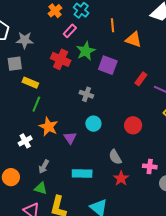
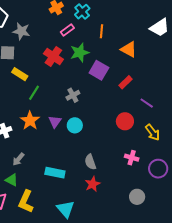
orange line: (112, 25) -> (101, 31), moved
red rectangle: (141, 79) -> (125, 82), moved
gray cross: (86, 94) -> (73, 95), turned 32
green line: (36, 104) -> (34, 93), moved
red circle: (133, 125) -> (125, 121), moved
purple triangle: (70, 138) -> (55, 122), moved
pink cross: (150, 166) -> (132, 158), moved

